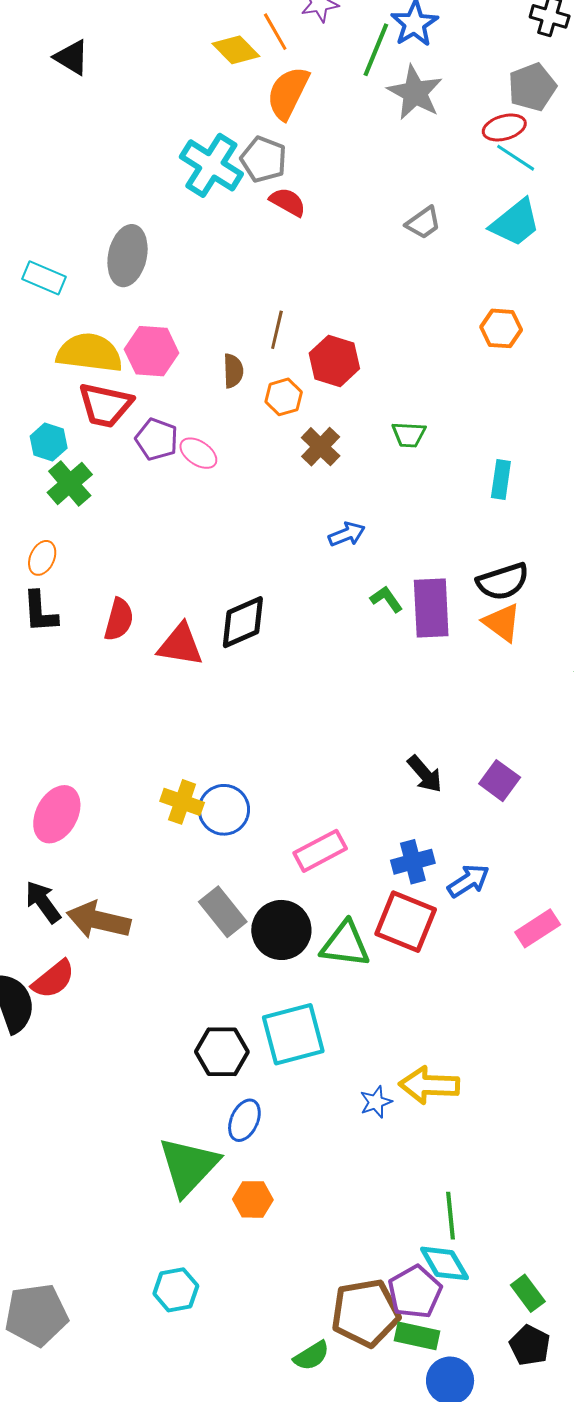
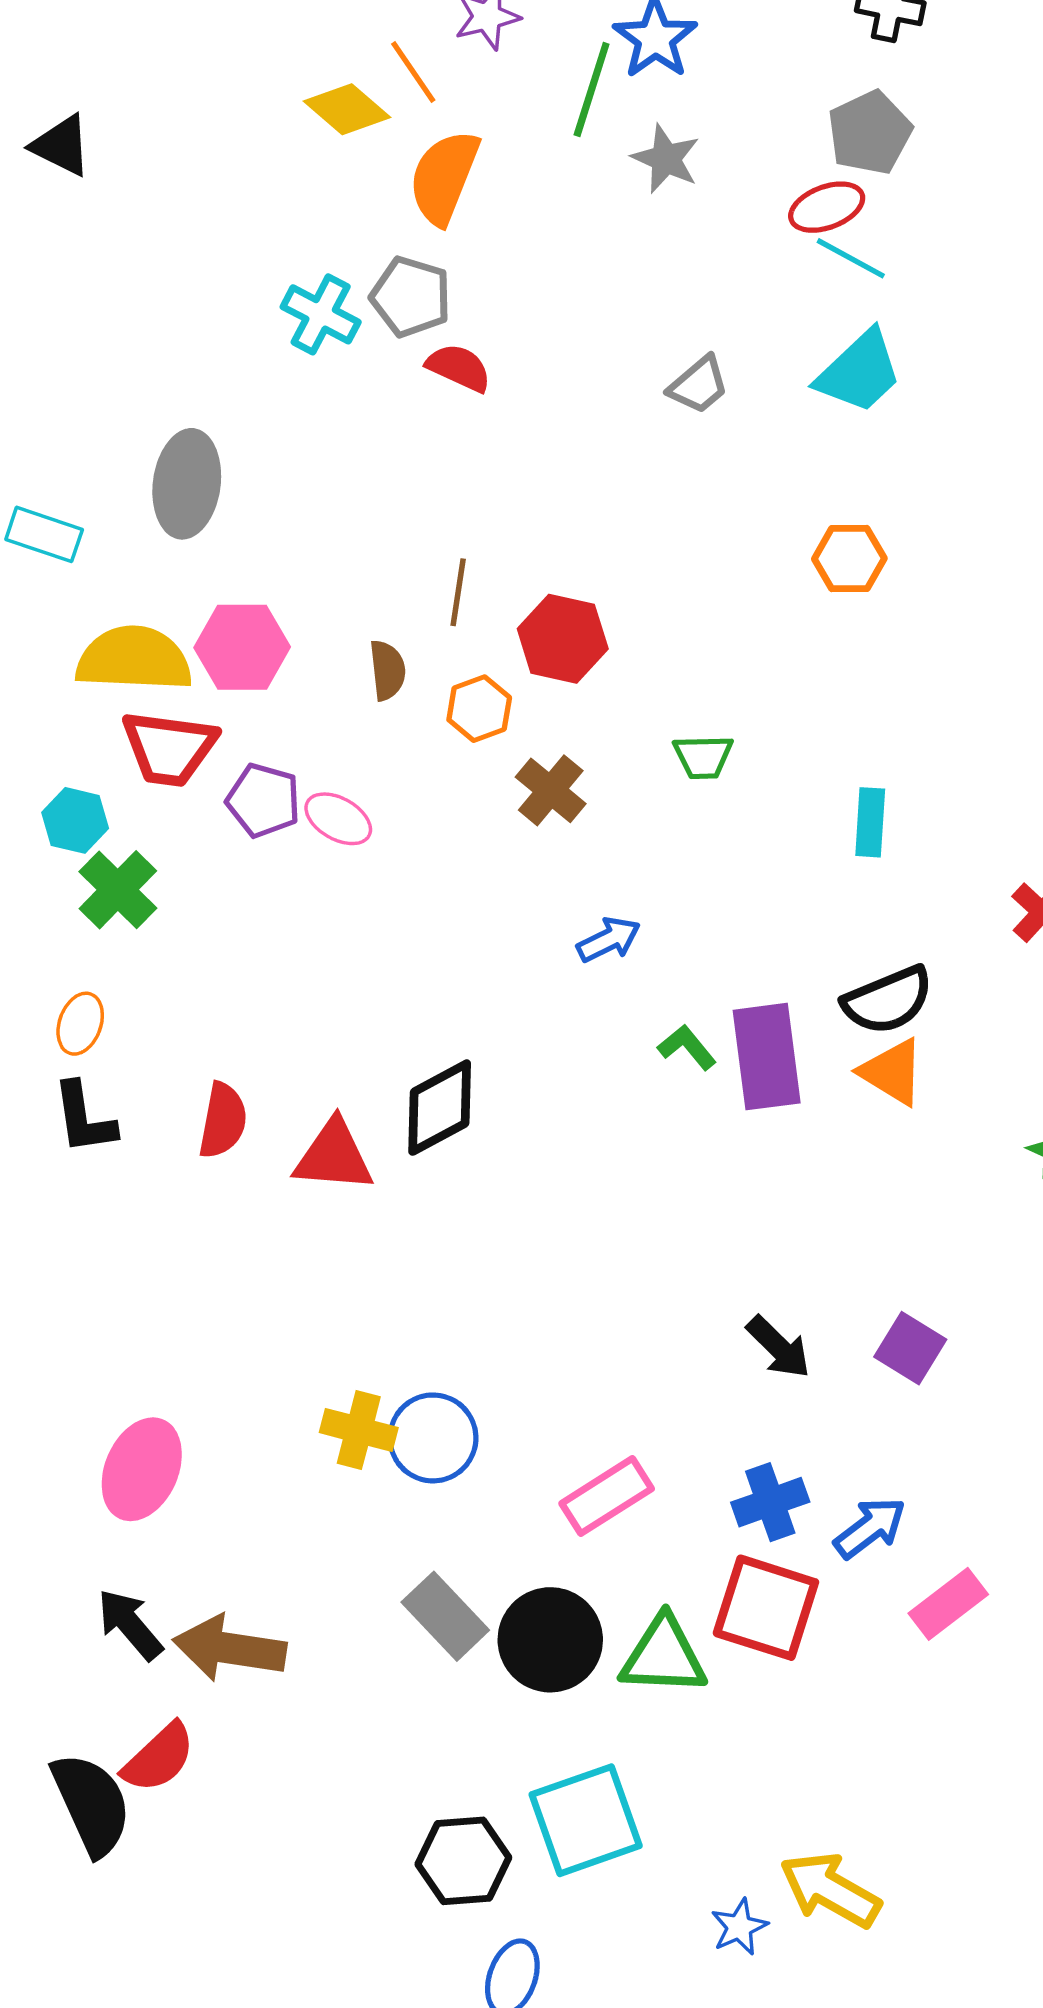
gray star: (415, 93) -> (666, 159), size x0.7
cyan cross: (211, 165) -> (321, 314), size x0.7
pink rectangle: (538, 928) -> (948, 1604), moved
yellow arrow: (429, 1085) -> (830, 1890), turned 32

